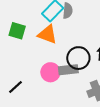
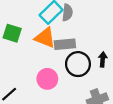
gray rectangle: (68, 70) -> (65, 44), moved

